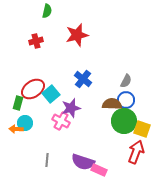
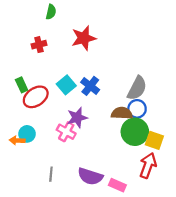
gray semicircle: (126, 81) -> (137, 88), size x1.6
cyan square: (51, 94) -> (66, 85), moved
green rectangle: (18, 103) -> (22, 85), moved, turned -40
pink rectangle: (99, 170) -> (117, 185), moved

